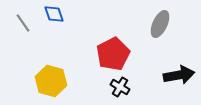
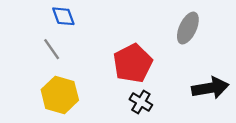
gray line: (23, 23) -> (52, 49), moved

